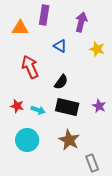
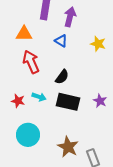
purple arrow: (81, 22) -> (70, 17), moved
orange triangle: (20, 28) -> (24, 34), moved
cyan arrow: (38, 110) -> (39, 97), moved
brown star: (69, 140) -> (68, 147), moved

